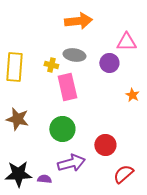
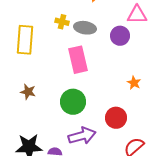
yellow cross: (51, 65) -> (62, 22), moved
orange star: (132, 95) -> (134, 83), moved
brown star: (17, 119) -> (28, 92), size x0.7

